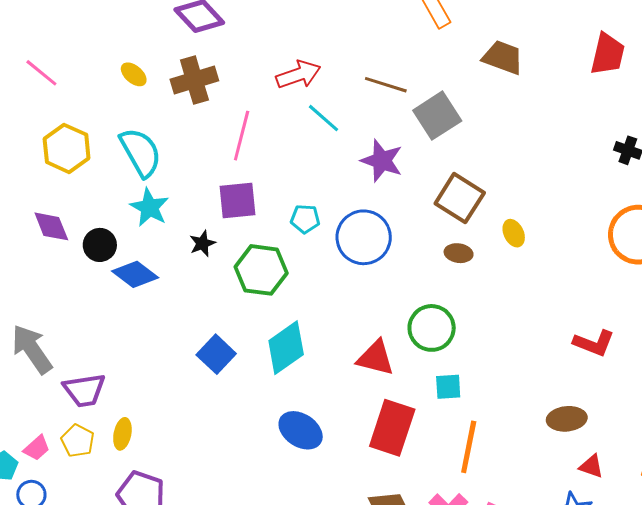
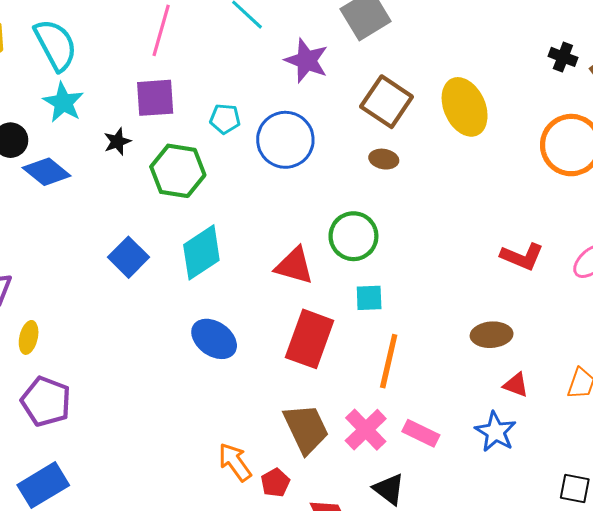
yellow ellipse: (514, 233) -> (465, 107), moved, size x2.0

